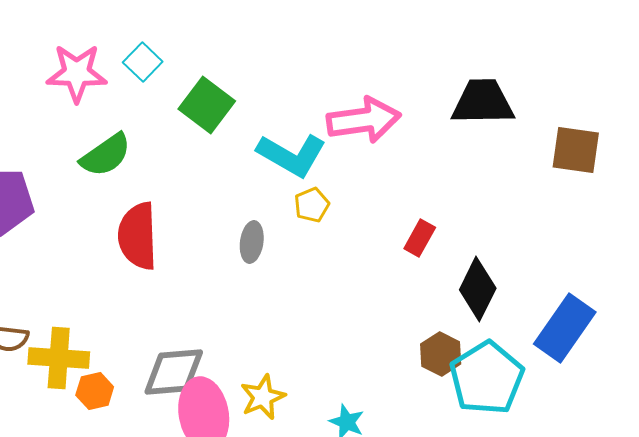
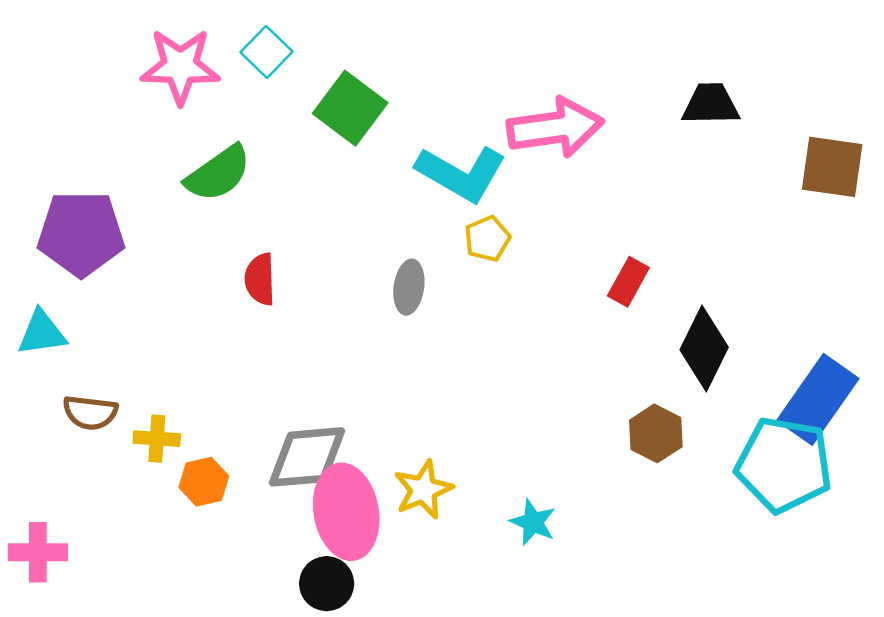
black trapezoid: (483, 102) -> (711, 104), size x0.7
red semicircle: (138, 236) -> (260, 279), size x0.6
yellow cross: (59, 358) -> (157, 439), size x0.6
cyan pentagon: (487, 378) -> (784, 465), moved, turned -30

